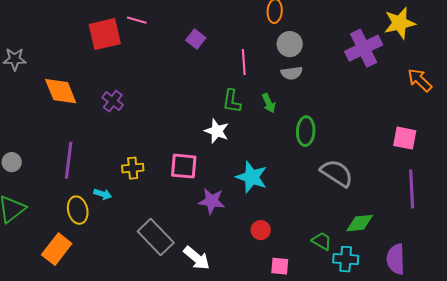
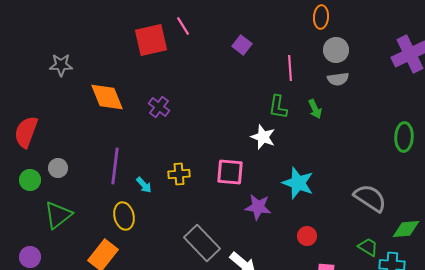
pink line: (137, 20) -> (183, 26), turned 42
green ellipse: (306, 131) -> (404, 137), moved
gray semicircle: (337, 173) -> (370, 198), moved
cyan arrow: (103, 194) -> (144, 185), moved, turned 30

